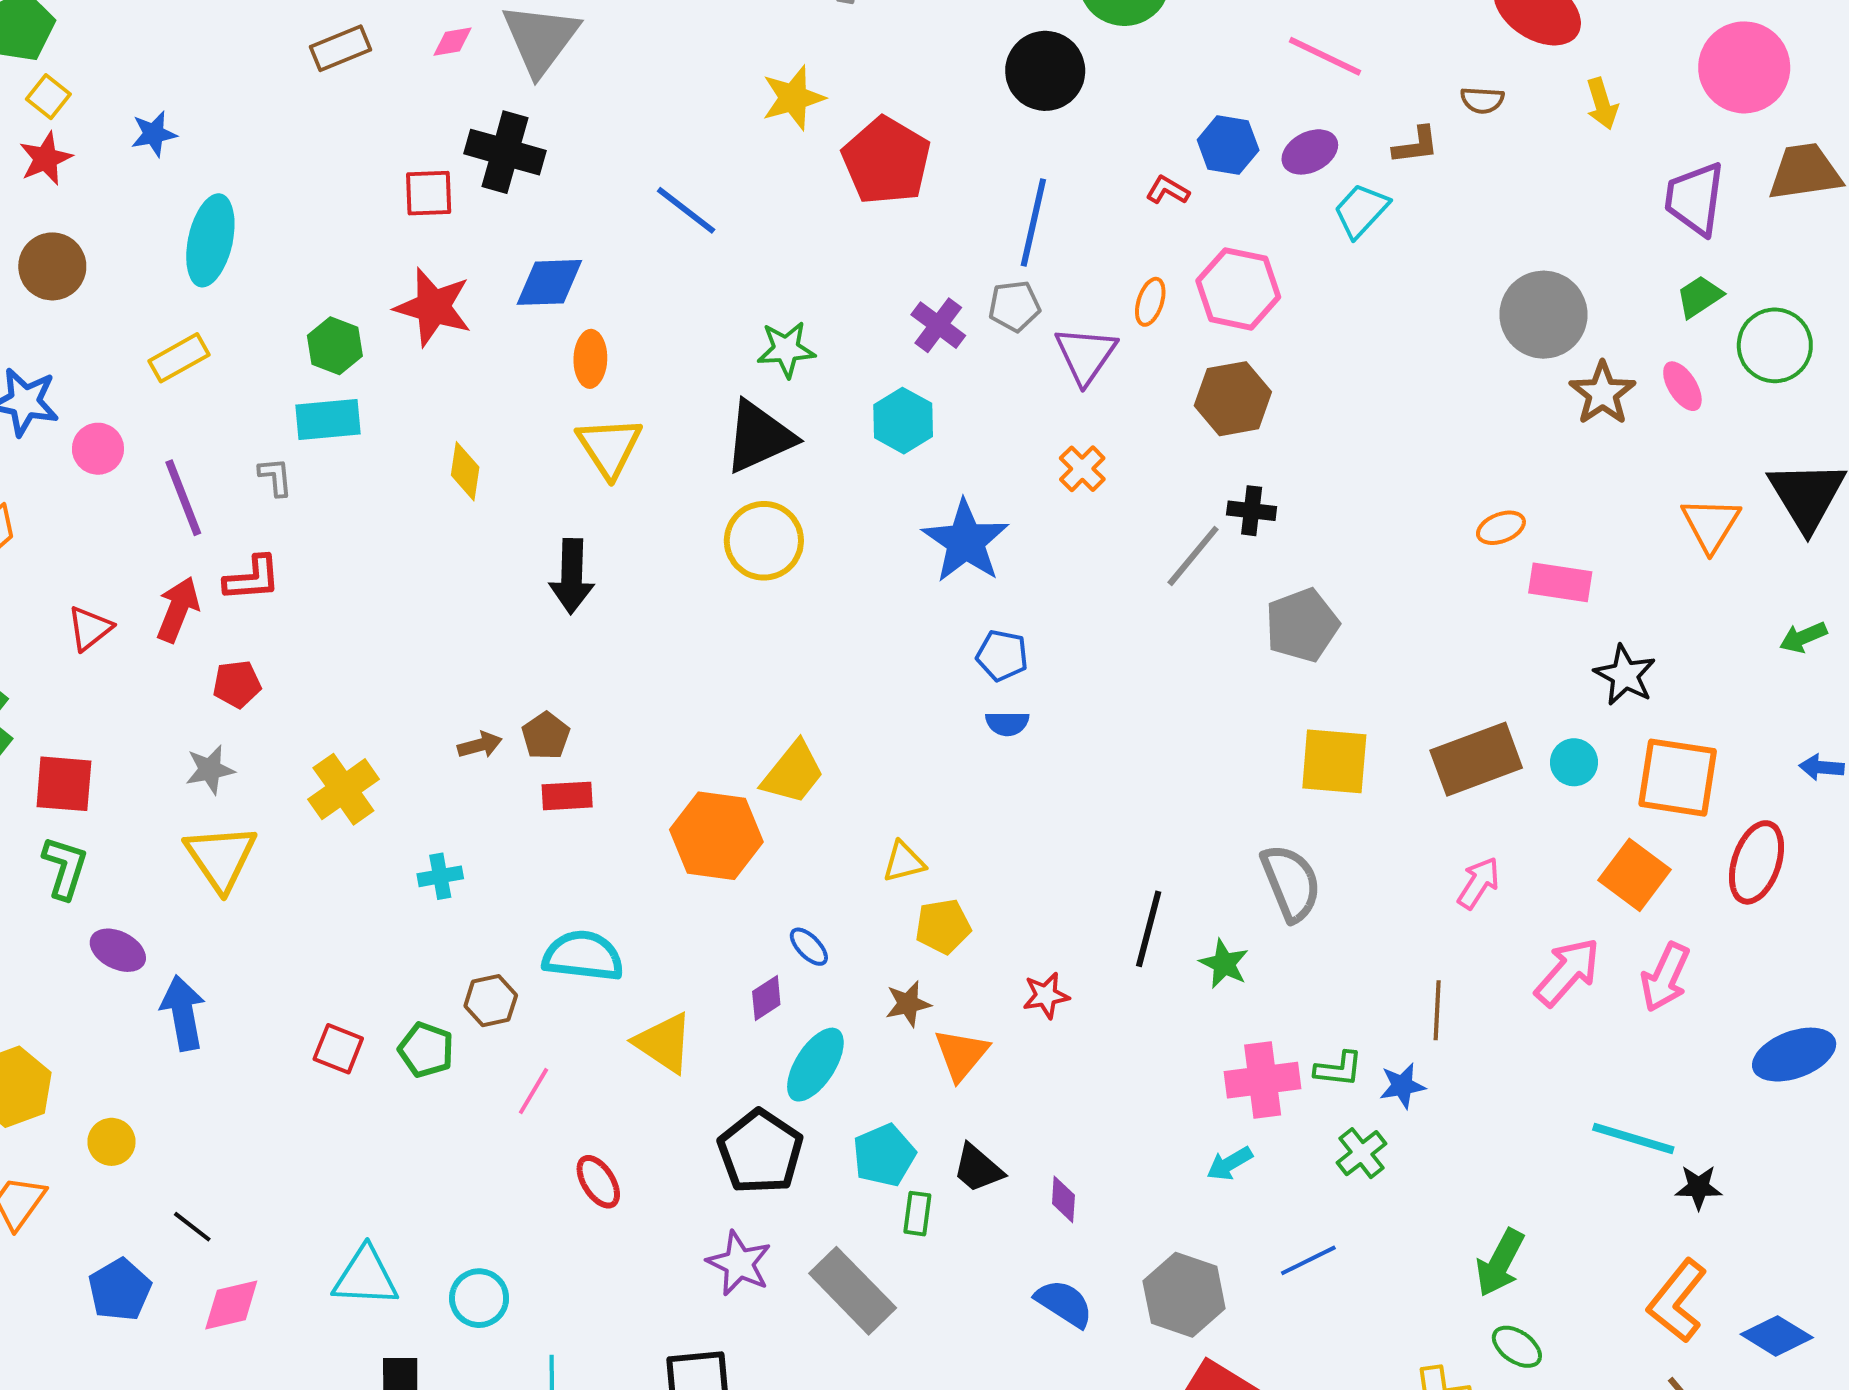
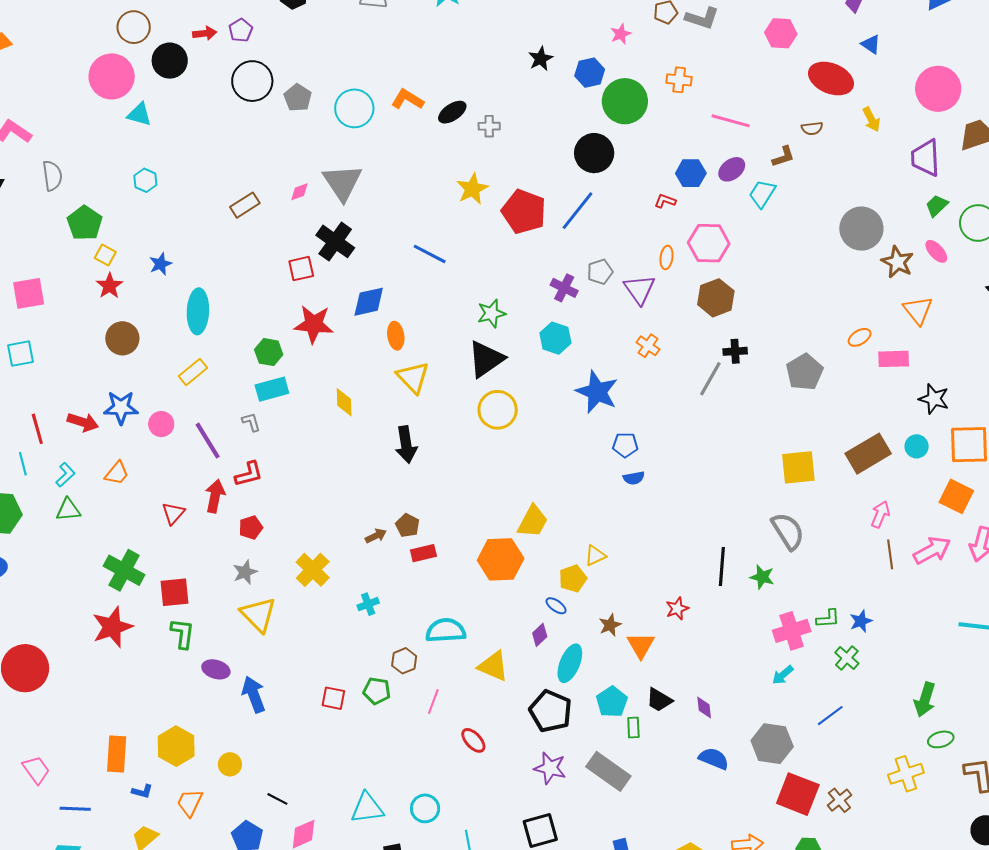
black cross: (505, 152) -> (335, 241), turned 30
blue line: (1033, 222) -> (577, 211), moved, turned 36
orange triangle: (1711, 524) -> (918, 310), moved
gray pentagon: (1302, 625) -> (805, 372), moved
yellow pentagon: (943, 926) -> (573, 579), moved
pink arrow: (1567, 972) -> (932, 550), turned 30
brown line: (1437, 1010) -> (890, 554), moved
green ellipse: (1517, 1347) -> (941, 739), turned -40

